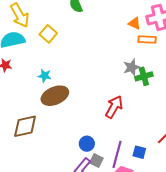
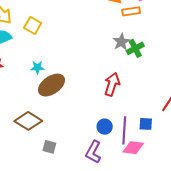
brown diamond: (25, 126) -> (28, 121), turned 56
blue circle: (87, 144) -> (105, 127), moved
gray square: (96, 161) -> (49, 147), moved

